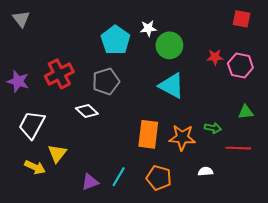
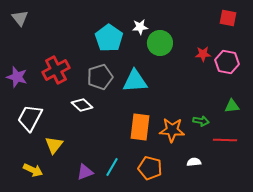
cyan triangle: (172, 86) -> (135, 81), moved, turned -32
yellow arrow: (35, 167) -> (33, 170), moved

